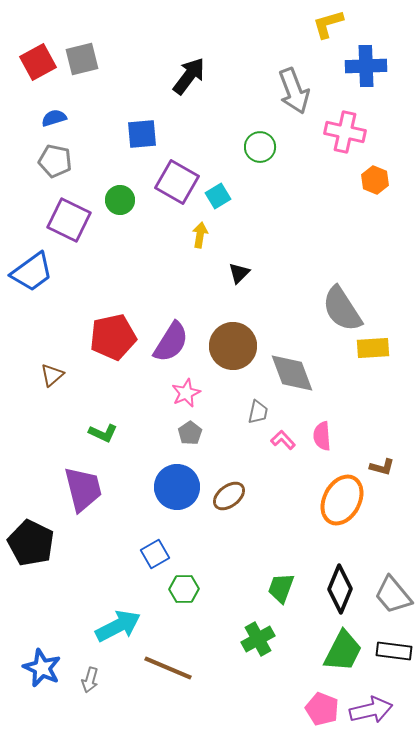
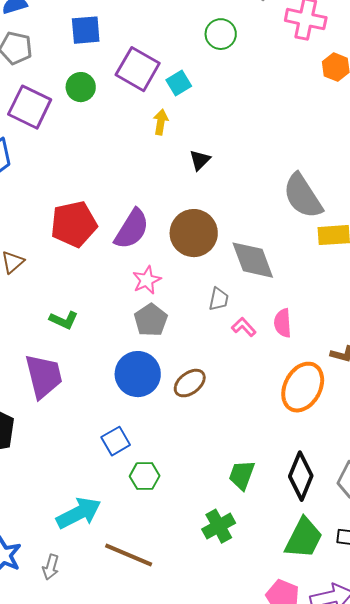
blue square: (142, 134) -> (86, 30), moved
gray pentagon: (190, 433) -> (151, 320), size x1.4

